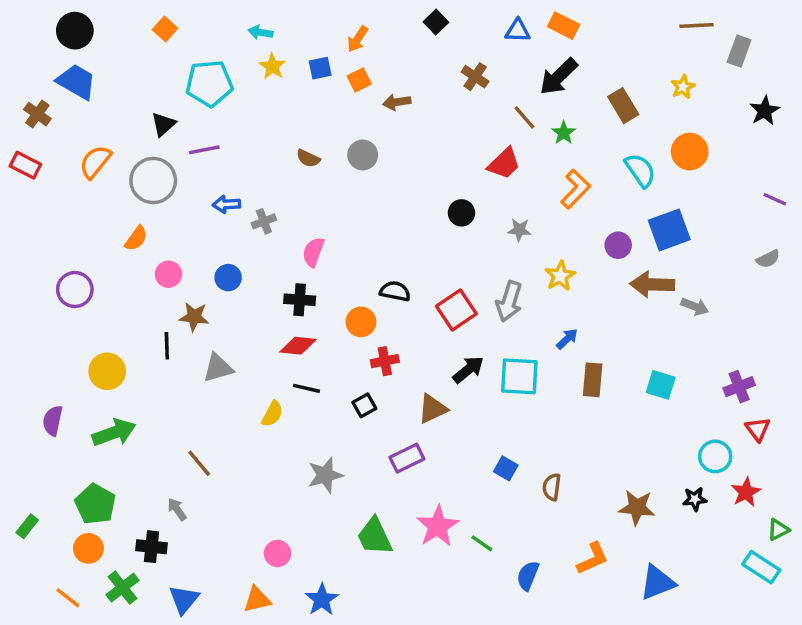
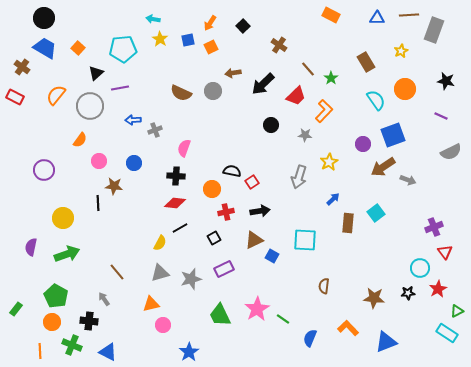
black square: (436, 22) -> (243, 26), moved
orange square: (165, 29) -> (78, 48), moved
blue triangle: (518, 31) -> (377, 18), moved
gray rectangle: (739, 51) -> (434, 30), size x1.4
black arrow: (559, 77) -> (263, 84), moved
brown arrow: (397, 102) -> (233, 73), moved
black star: (765, 111) -> (446, 81), moved, turned -30
brown semicircle: (308, 158) -> (181, 93), size x1.5
orange L-shape: (576, 189) -> (324, 111), moved
purple line: (775, 199) -> (441, 116), moved
gray semicircle: (768, 259) -> (451, 152), size x1.5
brown arrow: (652, 284) -> (383, 167), turned -35
red square: (456, 310) -> (252, 182), moved, size x0.6
gray triangle: (218, 368) -> (160, 273), moved
black arrow: (468, 370) -> (260, 211), moved, turned 30
cyan square: (519, 376) -> (305, 240), moved
cyan square: (661, 385) -> (376, 213), moved, turned 36
black line: (306, 388) -> (180, 228), turned -42
purple rectangle: (407, 458) -> (224, 269), moved
blue square: (506, 468) -> (272, 256), moved
orange L-shape: (593, 559) -> (348, 328), turned -110
green cross: (123, 588) -> (72, 345), turned -30
orange line: (68, 598) -> (40, 351), turned 49
blue triangle: (184, 599) -> (108, 352), turned -42
orange triangle: (257, 599) -> (151, 304), moved

